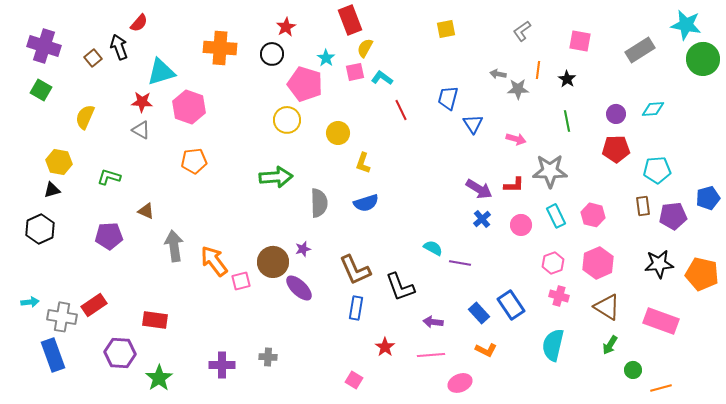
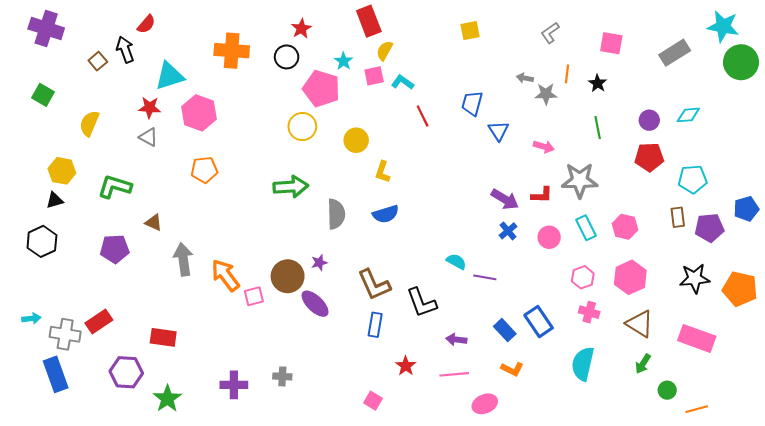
purple cross: (44, 46) -> (46, 28), moved
green L-shape: (109, 177) -> (115, 187), size x1.4

